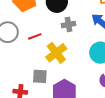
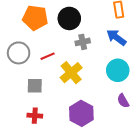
gray square: (40, 76) -> (35, 86), moved

